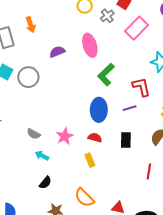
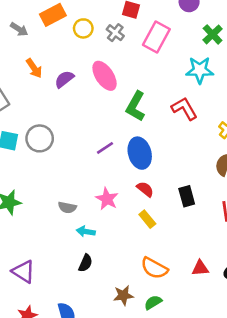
orange arrow: (31, 25) -> (34, 68), moved
purple semicircle: (57, 52) -> (64, 79), moved
purple line: (130, 108) -> (105, 148), moved
red semicircle: (95, 138) -> (145, 189), turned 40
black rectangle: (126, 140) -> (187, 196), moved
black semicircle: (45, 183) -> (85, 263), moved

